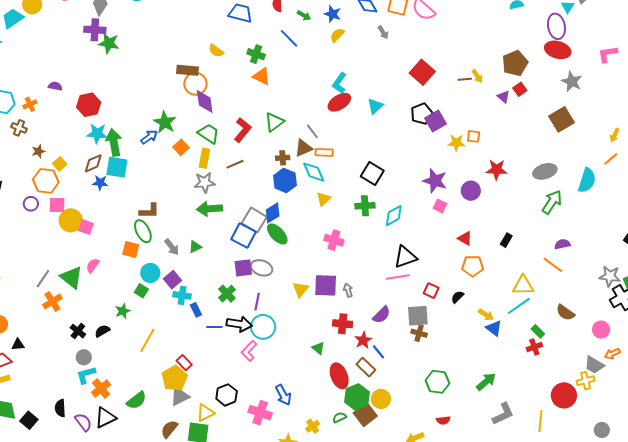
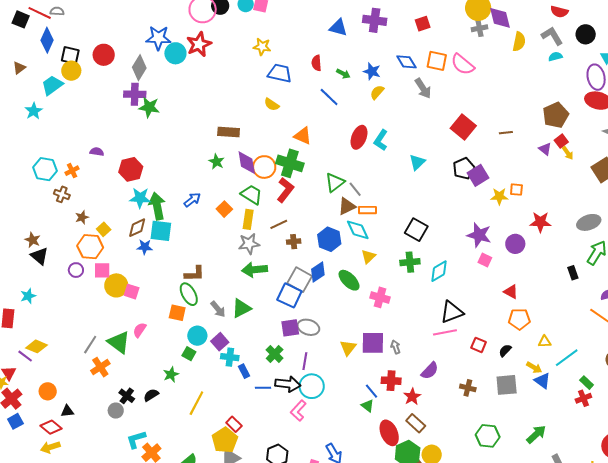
gray arrow: (383, 32) -> (423, 88), size x1.5
yellow semicircle: (216, 51) -> (272, 104), moved
green cross: (256, 54) -> (290, 163), moved, size x1.5
yellow arrow: (477, 76) -> (568, 153), moved
orange circle: (195, 84) -> (264, 167), moved
red ellipse: (339, 102) -> (359, 137), moved, turned -35
green star: (165, 122) -> (217, 162), moved, size x0.7
green triangle: (274, 122) -> (335, 182), moved
brown cross: (283, 158) -> (294, 242), moved
green ellipse: (277, 234) -> (349, 280), moved
black rectangle: (506, 240) -> (573, 273), moved, turned -48
green triangle: (195, 247) -> (241, 308), size x1.5
yellow triangle: (523, 285) -> (545, 342), moved, size x0.6
gray square: (418, 316) -> (507, 385), moved
blue line: (379, 352) -> (372, 391), moved
gray circle: (84, 357) -> (116, 411), moved

